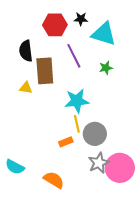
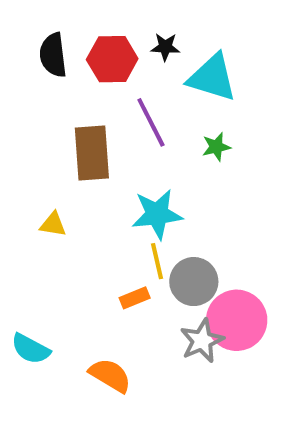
black semicircle: (26, 51) -> (53, 55), moved
yellow triangle: (26, 88) -> (53, 224), moved
pink circle: (120, 168) -> (237, 320), moved

